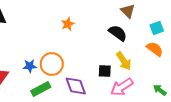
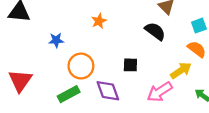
yellow arrow: (124, 61) -> (181, 71), moved, turned -90
blue star: (30, 66) -> (56, 40), moved
black square: (105, 71) -> (130, 65), moved

